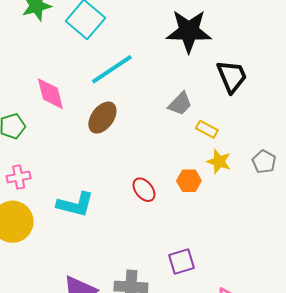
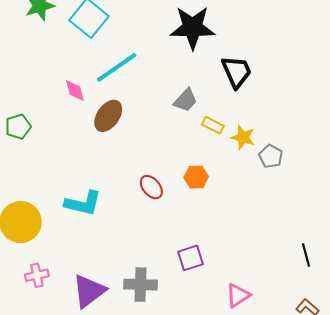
pink diamond: (50, 94) -> (75, 90), moved, size x0.7
yellow star: (219, 161) -> (243, 137), moved
pink cross: (19, 177) -> (37, 275), moved

